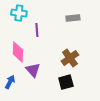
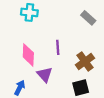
gray rectangle: (73, 18) -> (88, 18), turned 48
purple line: (37, 30) -> (58, 47), moved

